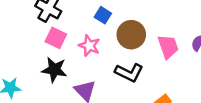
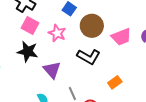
pink trapezoid: (168, 47) -> (121, 37), turned 85

